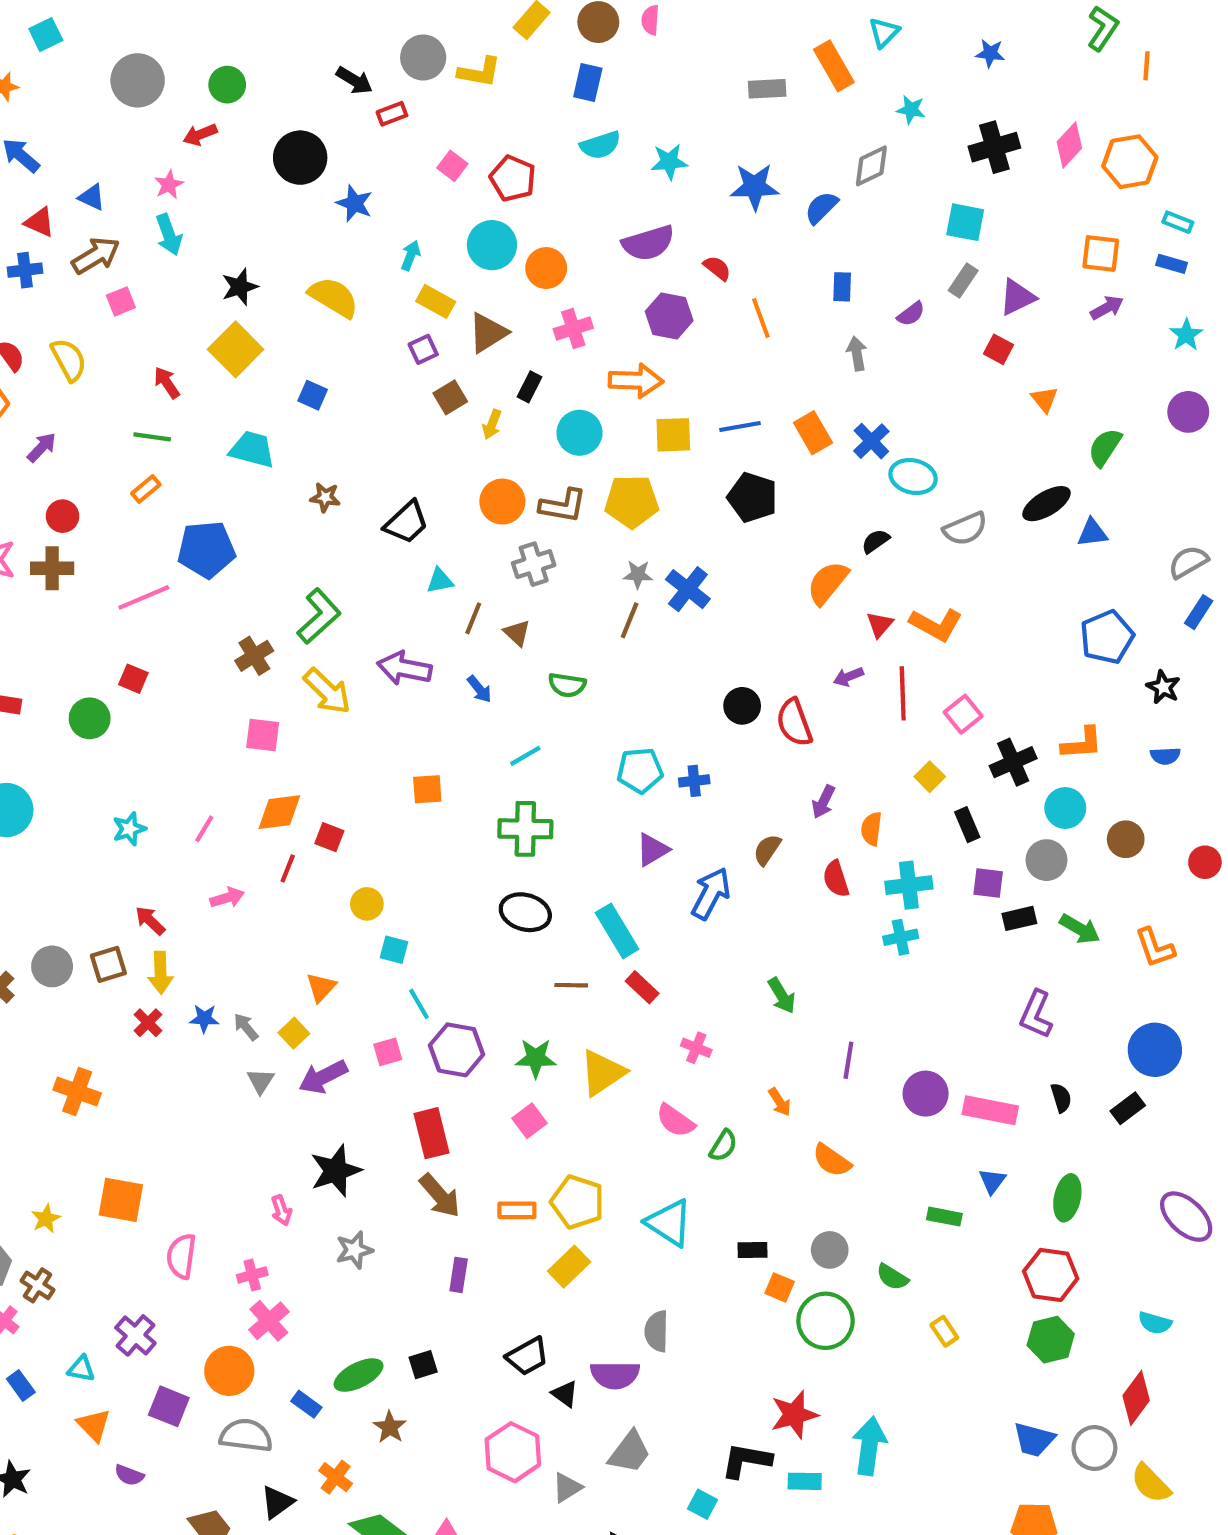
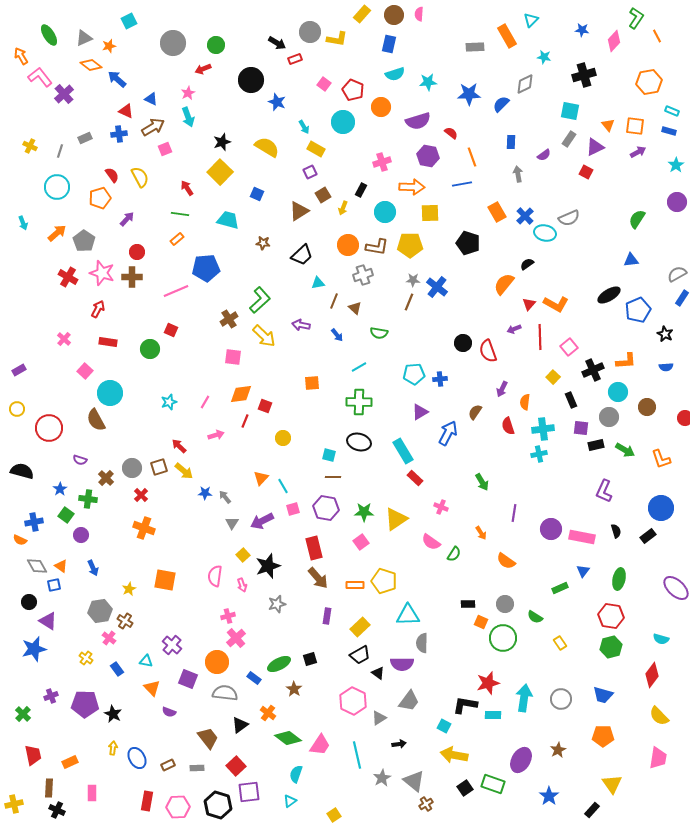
orange line: (1147, 66) -> (657, 36), turned -32
pink diamond: (1069, 145) -> (614, 41), moved
cyan arrow: (411, 256) -> (304, 127), turned 128
orange circle: (546, 268) -> (381, 107), moved
brown triangle: (488, 333) -> (299, 211), moved
orange triangle: (1044, 399) -> (608, 125), moved
blue line: (740, 426) -> (462, 184), moved
black ellipse: (1046, 504) -> (609, 295), moved
gray semicircle: (965, 529) -> (569, 218), moved
purple arrow: (404, 668) -> (301, 325), size x0.7
cyan square: (394, 950) -> (329, 455), moved
yellow arrow: (160, 973) -> (184, 471), turned -48
brown line: (571, 985) -> (333, 477), moved
cyan line: (419, 1004) -> (283, 486), moved
red cross: (148, 1023) -> (141, 495), moved
yellow square: (294, 1033) -> (243, 555), moved
green rectangle: (944, 1217) -> (560, 588), turned -35
cyan triangle: (669, 1223) -> (408, 615), moved, turned -35
pink semicircle: (181, 1256) -> (215, 576), moved
yellow rectangle: (569, 1267) -> (360, 627), moved
gray circle: (1094, 1448) -> (561, 699), moved

